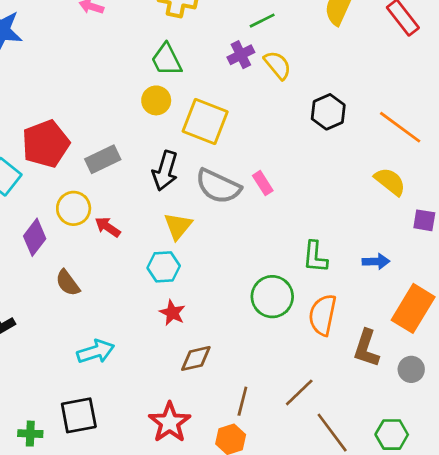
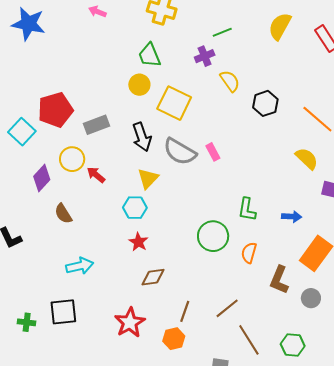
yellow semicircle: (278, 65) -> (230, 81), moved
black arrow: (165, 171) -> (142, 137), turned -40
orange semicircle: (323, 315) -> (249, 253), size x0.7

